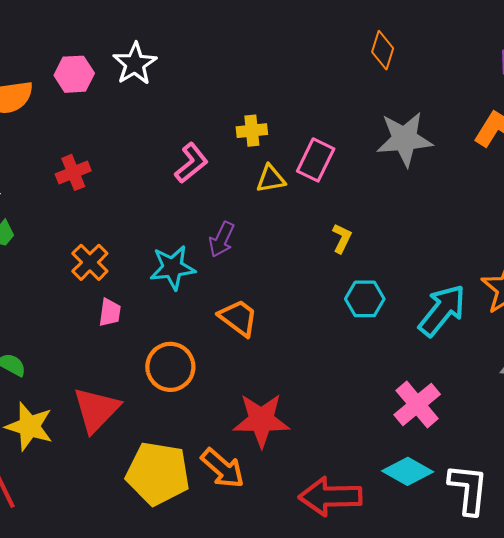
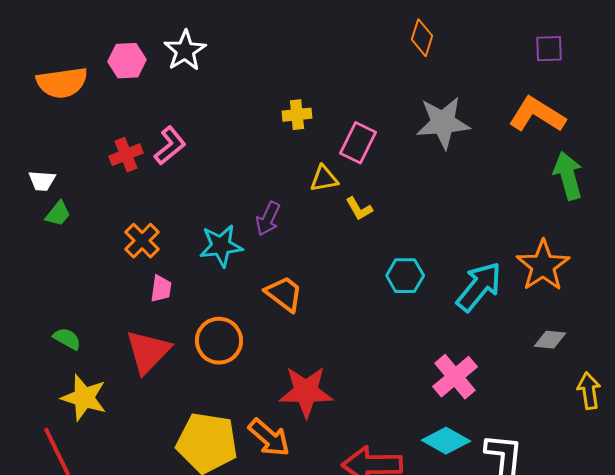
pink L-shape: (191, 163) -> (170, 146), moved
yellow triangle: (271, 179) -> (324, 179), moved
yellow L-shape: (342, 238) -> (359, 209), moved, turned 124
red triangle: (96, 410) -> (148, 352), moved

